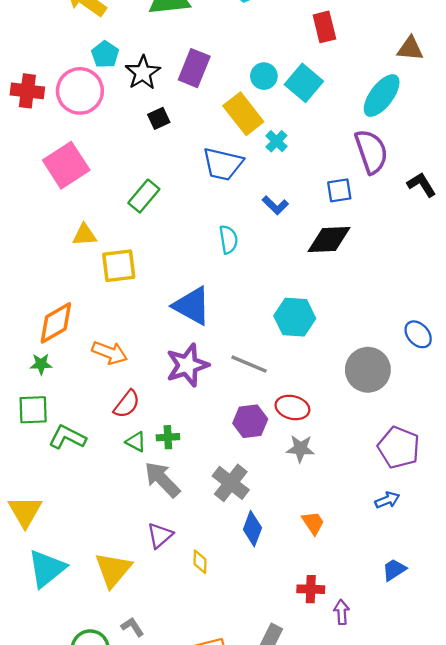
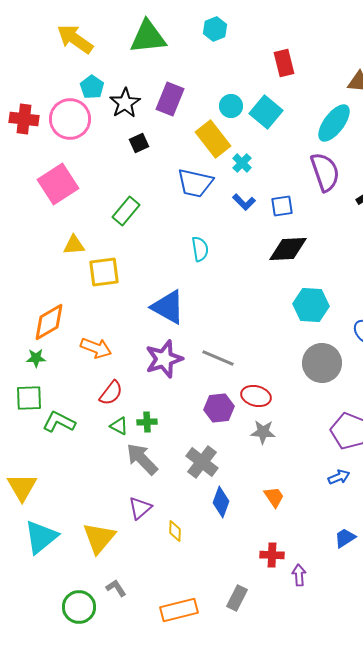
blue square: (339, 190) -> (282, 206), moved
blue L-shape: (275, 205) -> (244, 202), moved
cyan hexagon: (295, 317) -> (311, 305), moved

